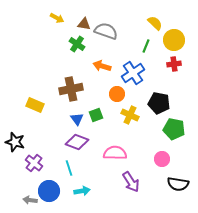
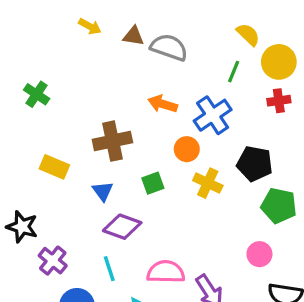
green cross: (77, 44) -> (37, 94), moved
blue triangle: (77, 119) -> (103, 191), moved
pink semicircle: (115, 153) -> (166, 272), moved

